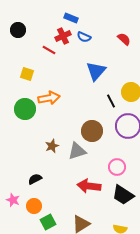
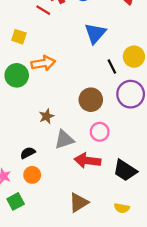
gray triangle: (77, 151) -> (64, 140), moved
pink circle: (117, 167) -> (100, 132), moved
orange circle: (34, 206) -> (32, 175), moved
green square: (48, 222) -> (16, 201), moved

